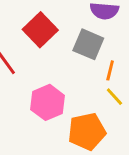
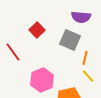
red square: (40, 30) -> (37, 30), size x0.7

